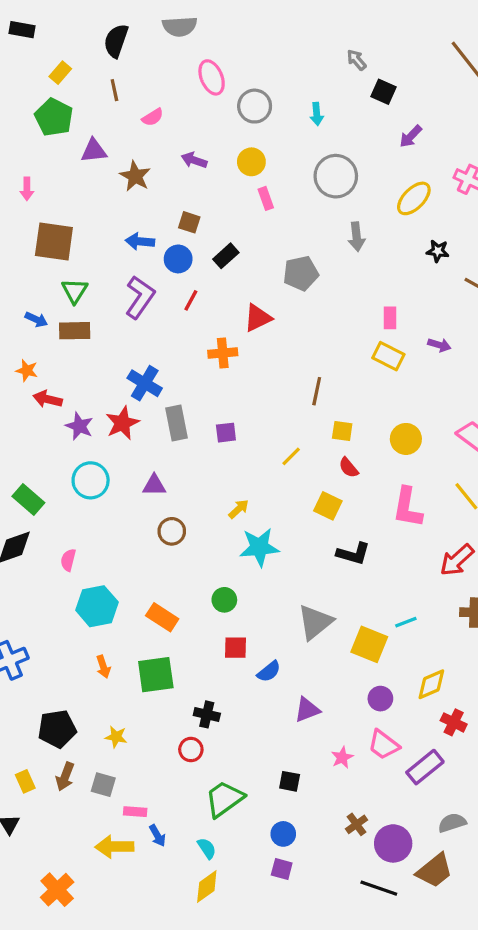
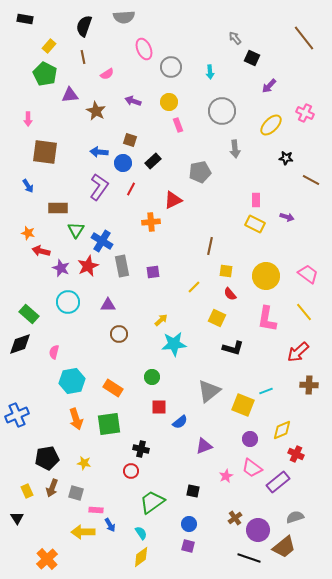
green triangle: (75, 291) -> (76, 230), moved
blue arrow: (36, 319) -> (28, 186), moved, turned 32
yellow circle: (406, 439) -> (266, 276), size x1.4
orange arrow: (103, 667) -> (76, 419), size x1.5

